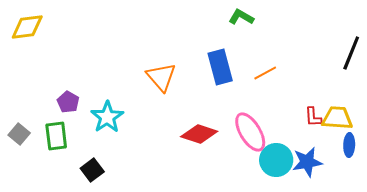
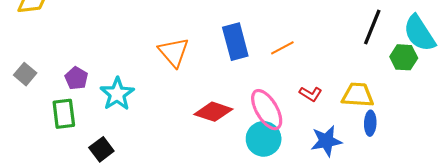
red L-shape: (313, 117) -> (311, 94), moved, turned -55
gray square: (19, 134) -> (25, 74), moved
cyan circle: (276, 160) -> (264, 139), moved

